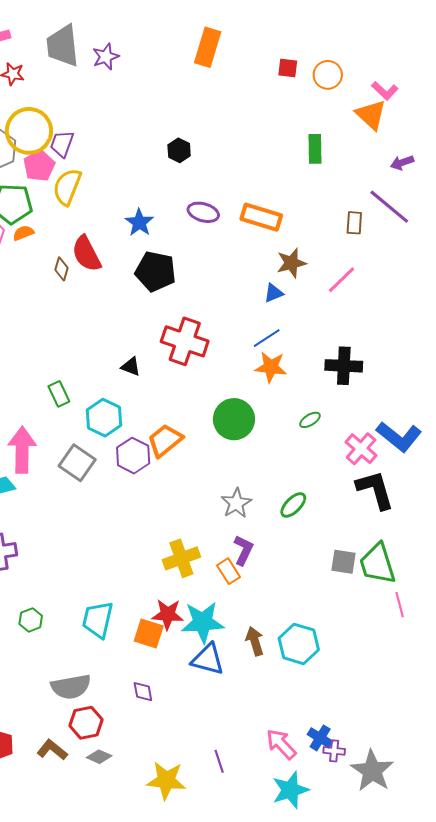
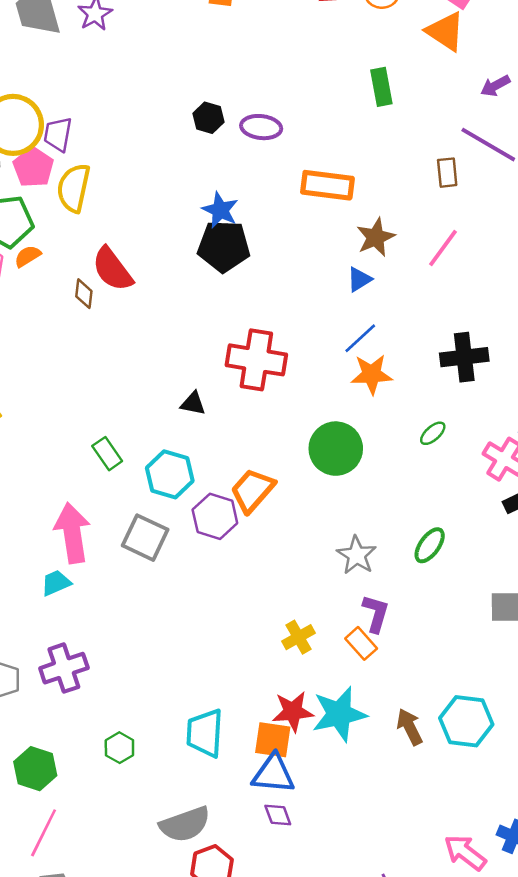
purple ellipse: (203, 212) -> (261, 127), moved
blue star: (139, 223) -> (220, 210), moved
black pentagon: (155, 271) -> (224, 246), moved
yellow cross: (181, 558) -> (299, 637), size x0.7
blue triangle: (208, 659) -> (273, 774), moved

